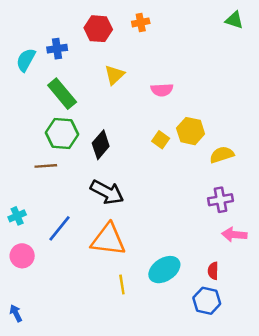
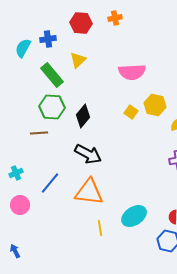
yellow triangle: (114, 75) -> (78, 60), moved
pink semicircle: (162, 90) -> (132, 72), size x1.5

